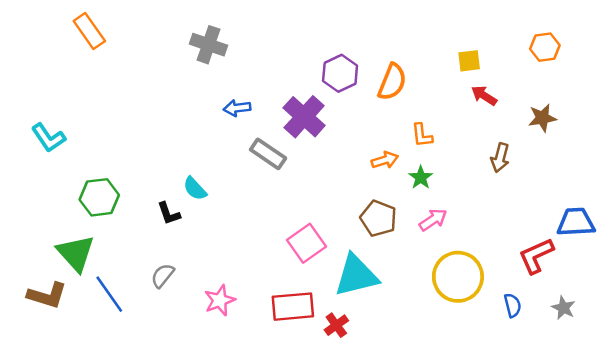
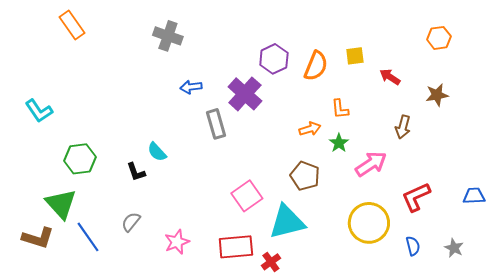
yellow square: (469, 61) -> (355, 56), moved
gray rectangle: (268, 154) -> (216, 124), turned 40
pink arrow: (433, 220) -> (371, 164), moved, size x1.4
blue trapezoid: (576, 222) -> (474, 196), moved, size x0.7
red L-shape: (536, 256) -> (416, 197), moved

